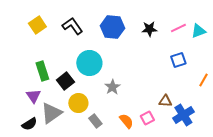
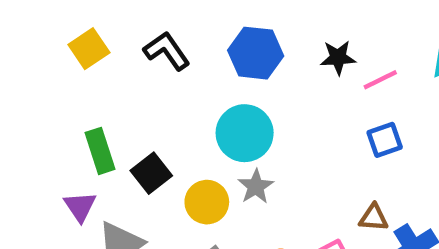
pink line: (178, 28) -> (380, 80), moved
blue square: (178, 60) -> (385, 140), moved
cyan circle: (89, 63) -> (245, 133), moved
yellow circle: (78, 103) -> (207, 202), moved

